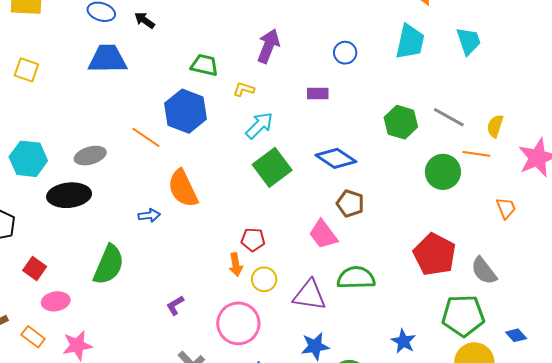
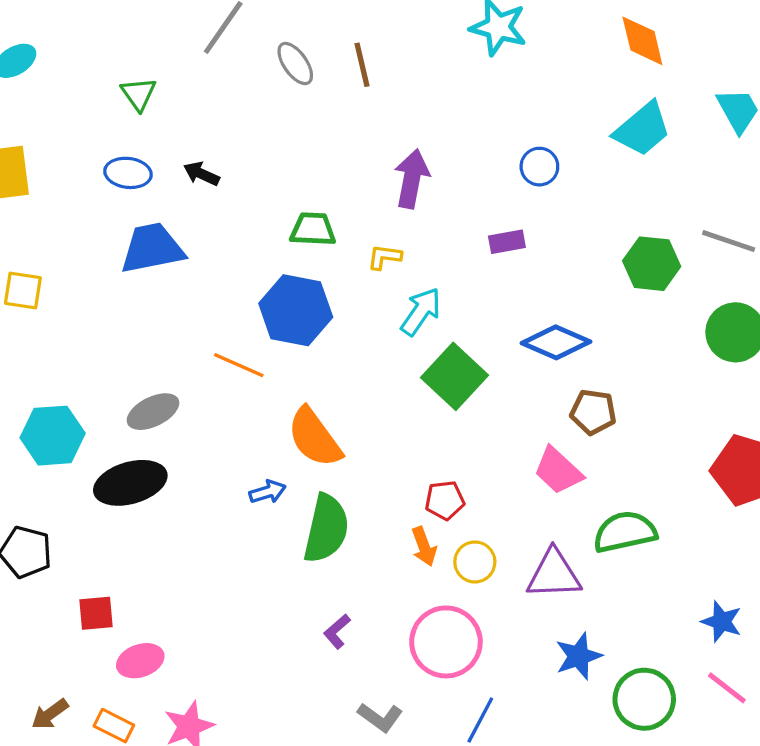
cyan trapezoid: (410, 42) -> (642, 129), turned 48
green semicircle: (109, 265) -> (326, 529), moved
red square: (35, 268) -> (96, 613), turned -30

